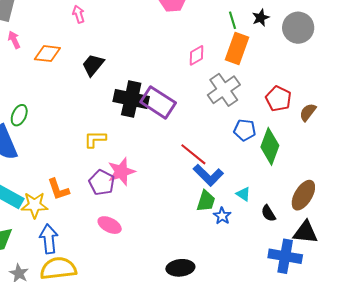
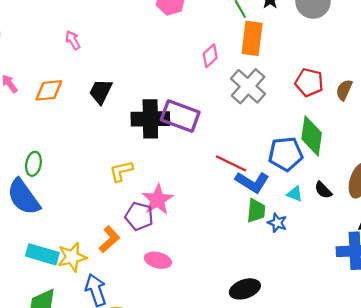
blue pentagon: (245, 130) -> (286, 154), moved, size x1.4
orange L-shape: (58, 189) -> (109, 239), moved, turned -100
black semicircle: (268, 213) -> (323, 190), moved

